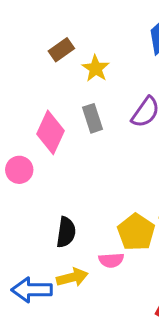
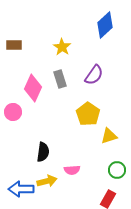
brown rectangle: (61, 50) -> (14, 45), moved, turned 35
yellow pentagon: (136, 232) -> (88, 114), moved

